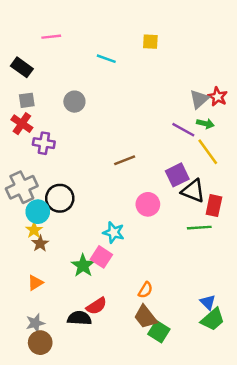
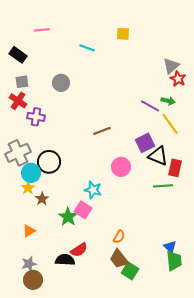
gray triangle: (199, 99) -> (171, 66), moved
brown star: (40, 243) -> (42, 199), moved
green trapezoid: (213, 319) -> (174, 261), turned -55

